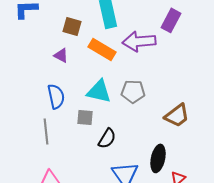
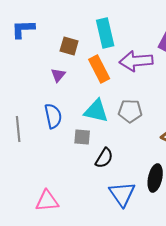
orange rectangle: (102, 49) -> (99, 69), turned 32
purple triangle: (61, 55) -> (58, 75), turned 42
gray line: (46, 131) -> (18, 129), moved

